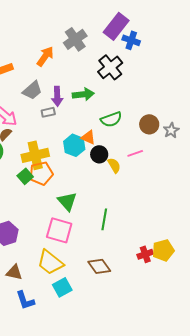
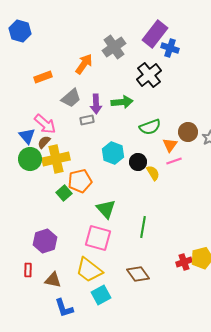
orange triangle: (88, 137) -> (170, 145), moved, turned 42
yellow cross: (35, 155) -> (56, 159), moved
green square: (25, 176) -> (64, 193), moved

